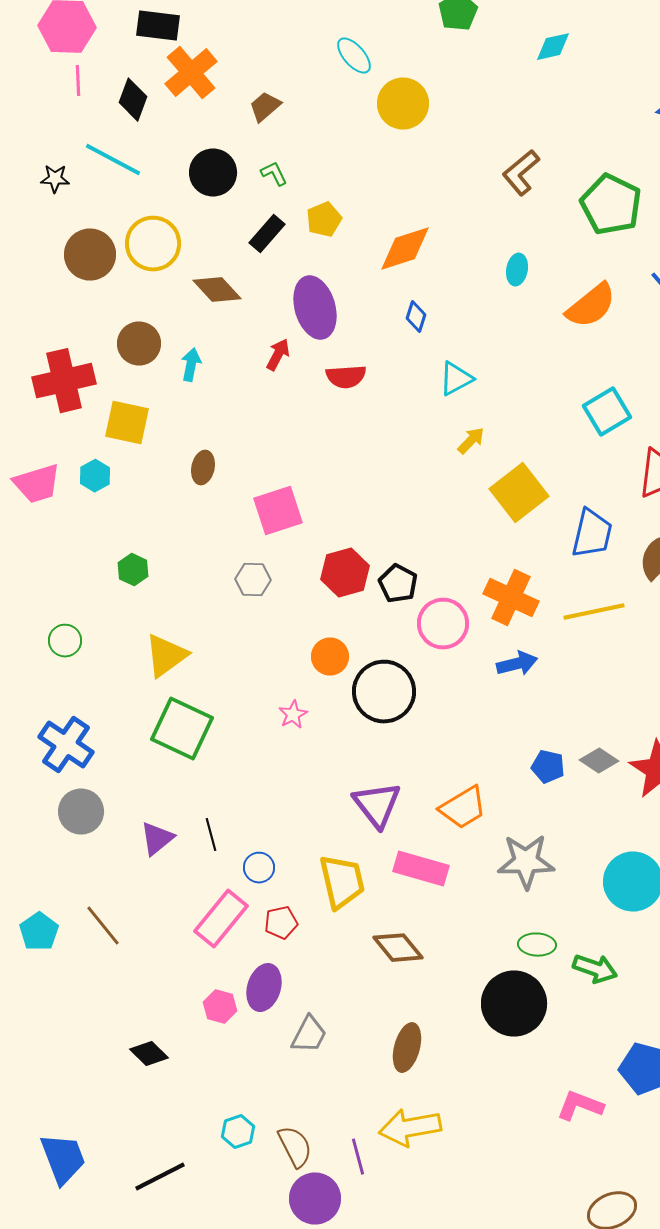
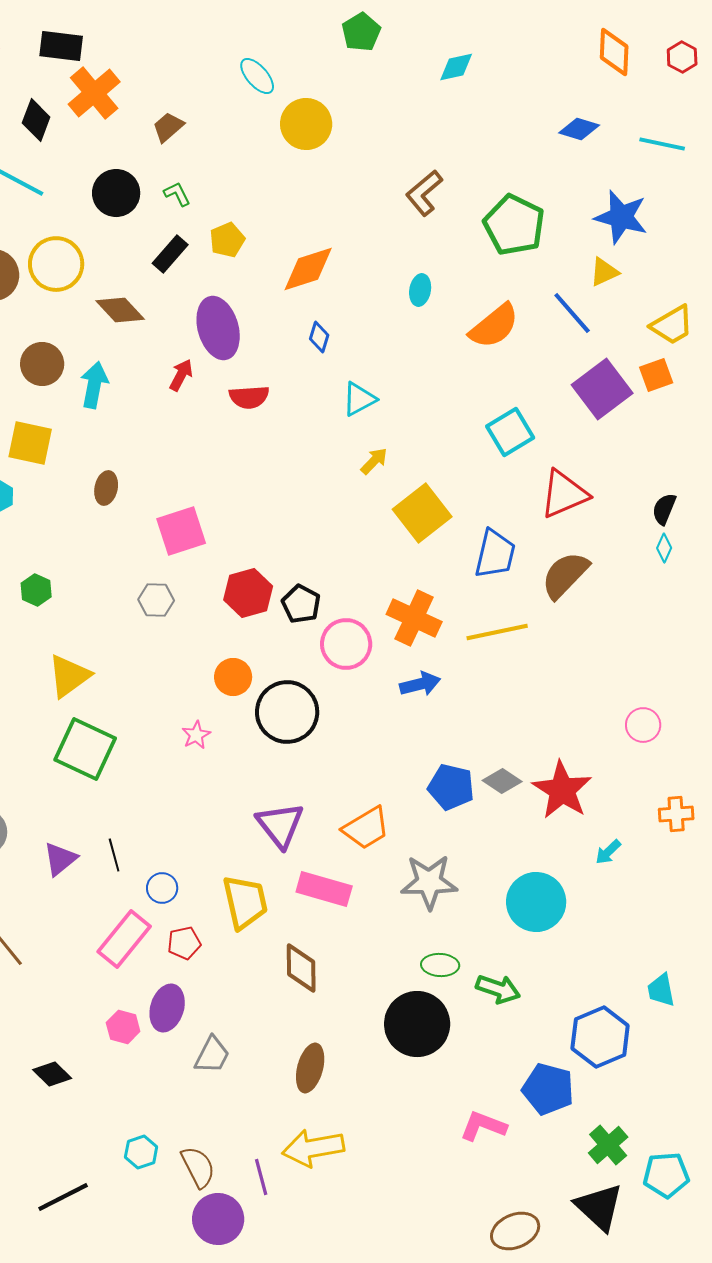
cyan arrow: (191, 365) -> (94, 385), size x1.4
blue pentagon: (548, 767) -> (451, 787), size x1.4
brown diamond: (398, 948) -> (301, 968), turned 39

